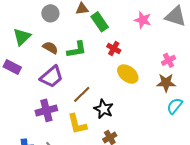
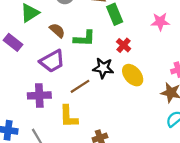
pink star: (143, 20) -> (160, 22), turned -30
black star: (104, 109) -> (103, 68), moved, turned -30

